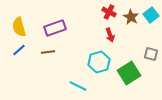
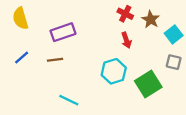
cyan square: (151, 15) -> (174, 34), moved
yellow semicircle: (19, 27) -> (20, 18), moved
cyan line: (78, 86) -> (69, 100), moved

